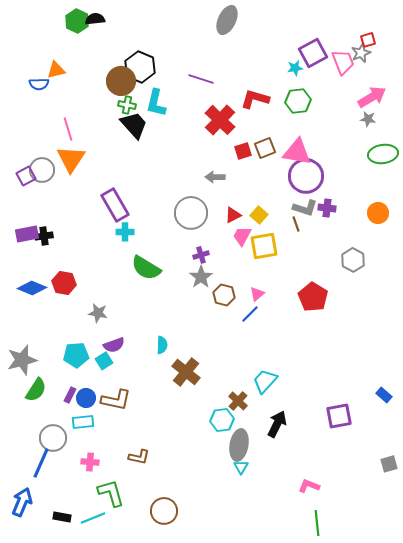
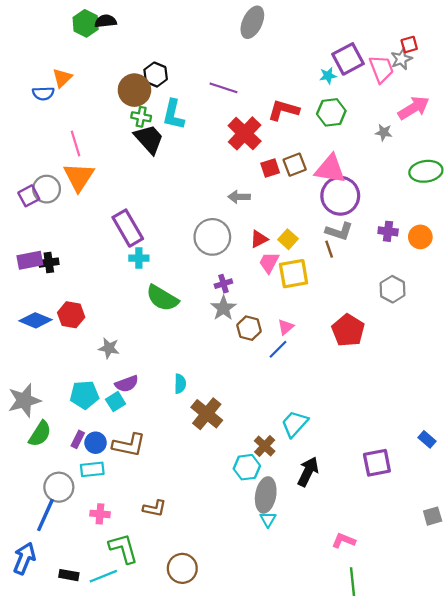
black hexagon: (140, 67) -> (156, 75), size x0.7
orange triangle: (56, 70) -> (62, 78), turned -30
gray star: (368, 119) -> (384, 132), moved
purple cross: (327, 208) -> (388, 231), moved

